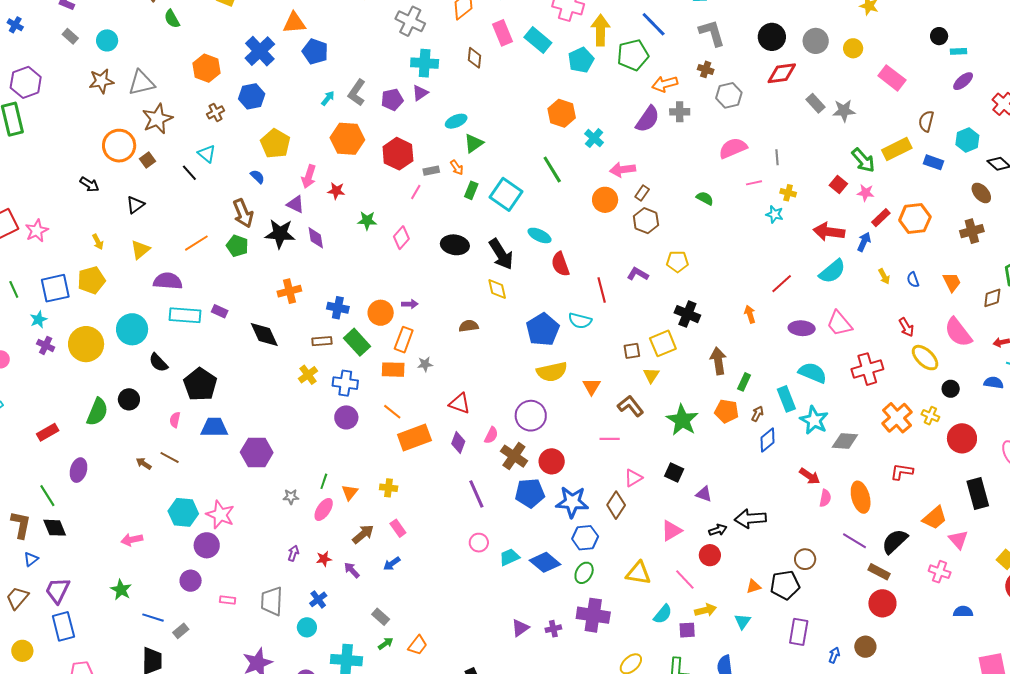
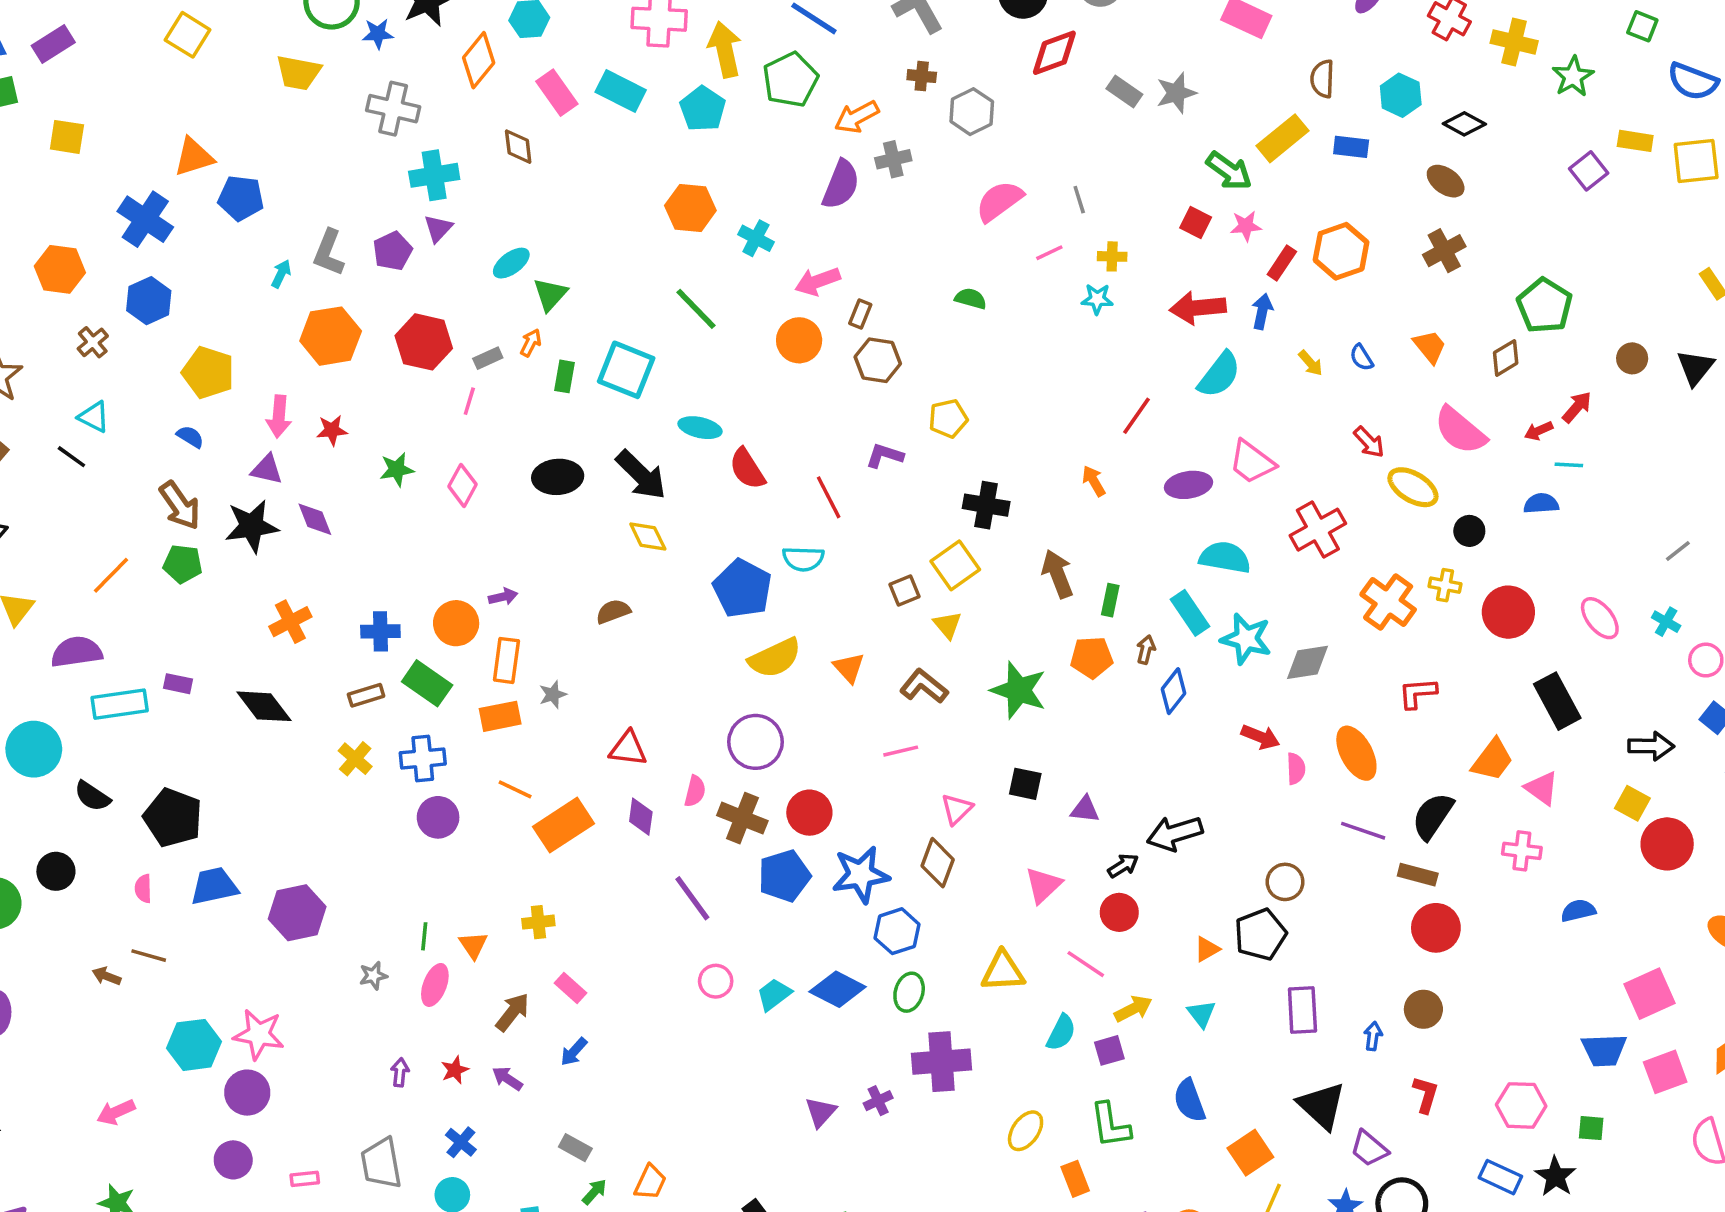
orange arrow: (457, 168) -> (531, 343), turned -105

